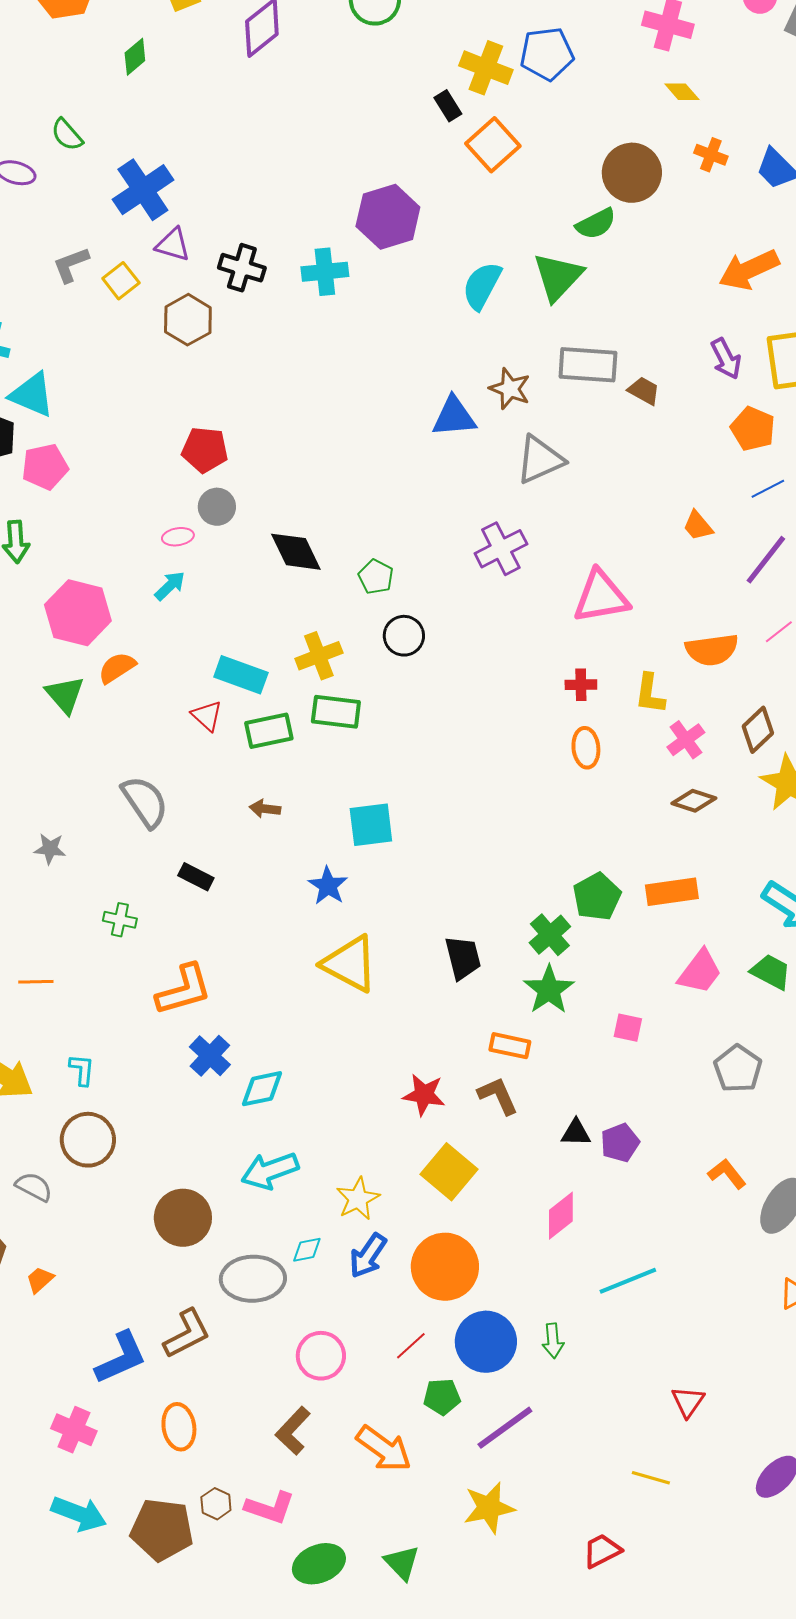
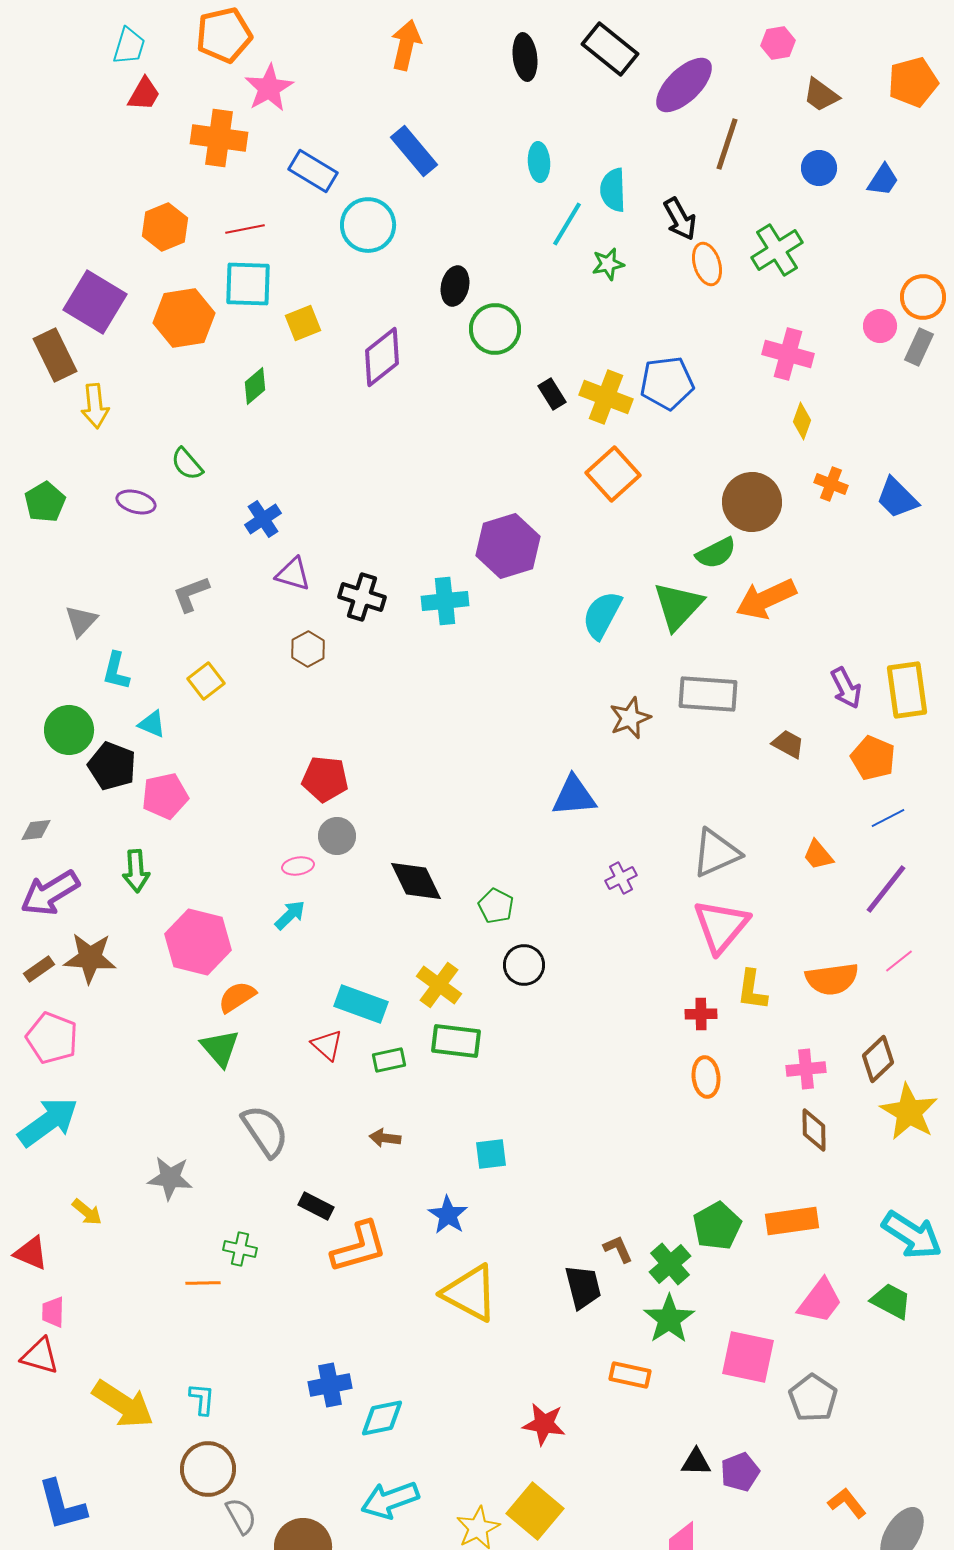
yellow diamond: (682, 92) -> (802, 421), turned 60
black rectangle: (448, 106) -> (552, 394), moved
blue cross: (143, 190) -> (263, 519), size x0.6
orange arrow: (749, 270) -> (766, 599), moved
yellow square: (121, 281) -> (206, 681), moved
brown hexagon: (188, 320) -> (308, 649), size x0.7
brown star: (510, 389) -> (630, 718), turned 30
brown trapezoid: (644, 391) -> (788, 744), moved
cyan triangle: (32, 395) -> (152, 724), size x0.6
blue triangle: (454, 417) -> (574, 796), moved
gray triangle: (540, 460) -> (716, 853), moved
purple cross: (501, 549) -> (621, 878), size x0.6
pink triangle: (601, 597) -> (721, 926), turned -40
yellow cross: (319, 656) -> (439, 985), turned -33
yellow L-shape: (650, 694) -> (752, 990), moved
green triangle: (65, 695) -> (220, 1048), moved
green rectangle: (269, 731) -> (389, 1060), size x0.7
pink cross: (686, 740) -> (806, 1069), turned 30
brown diamond: (694, 801) -> (814, 1130), turned 72
cyan square: (371, 825) -> (491, 1154), size x0.7
gray star: (50, 849) -> (170, 1178), size x1.4
orange line: (36, 982) -> (203, 1283), moved
orange L-shape: (184, 990) -> (359, 1247), moved
pink square: (628, 1028) -> (748, 1357), size x1.8
blue cross: (210, 1056) -> (330, 1385), turned 36
gray pentagon: (738, 1069) -> (813, 1398), moved
brown L-shape: (498, 1096) -> (618, 1249), moved, size x0.7
yellow square: (449, 1172) -> (535, 1511), moved
gray semicircle: (34, 1187) -> (241, 1516), moved, turned 33

